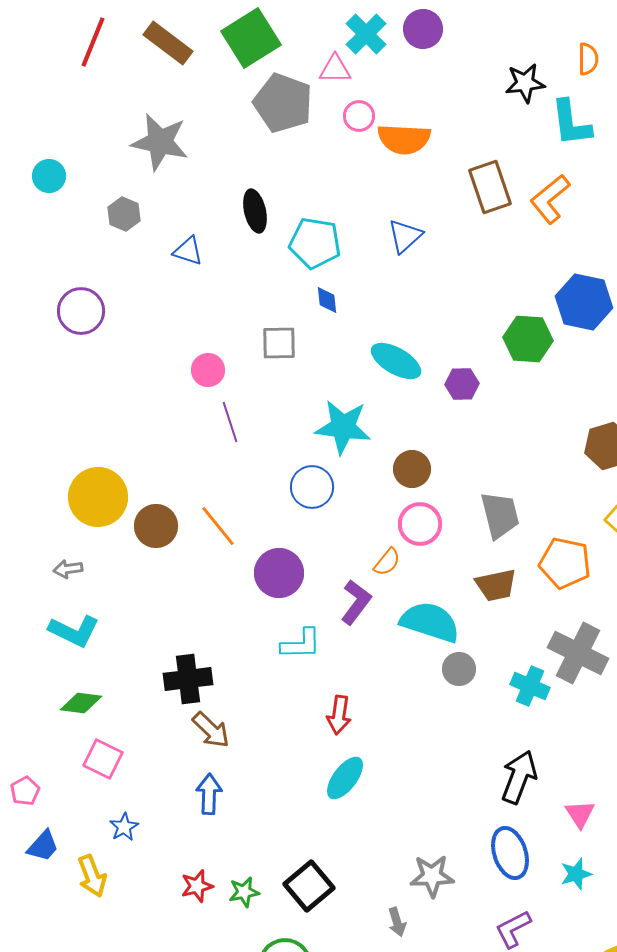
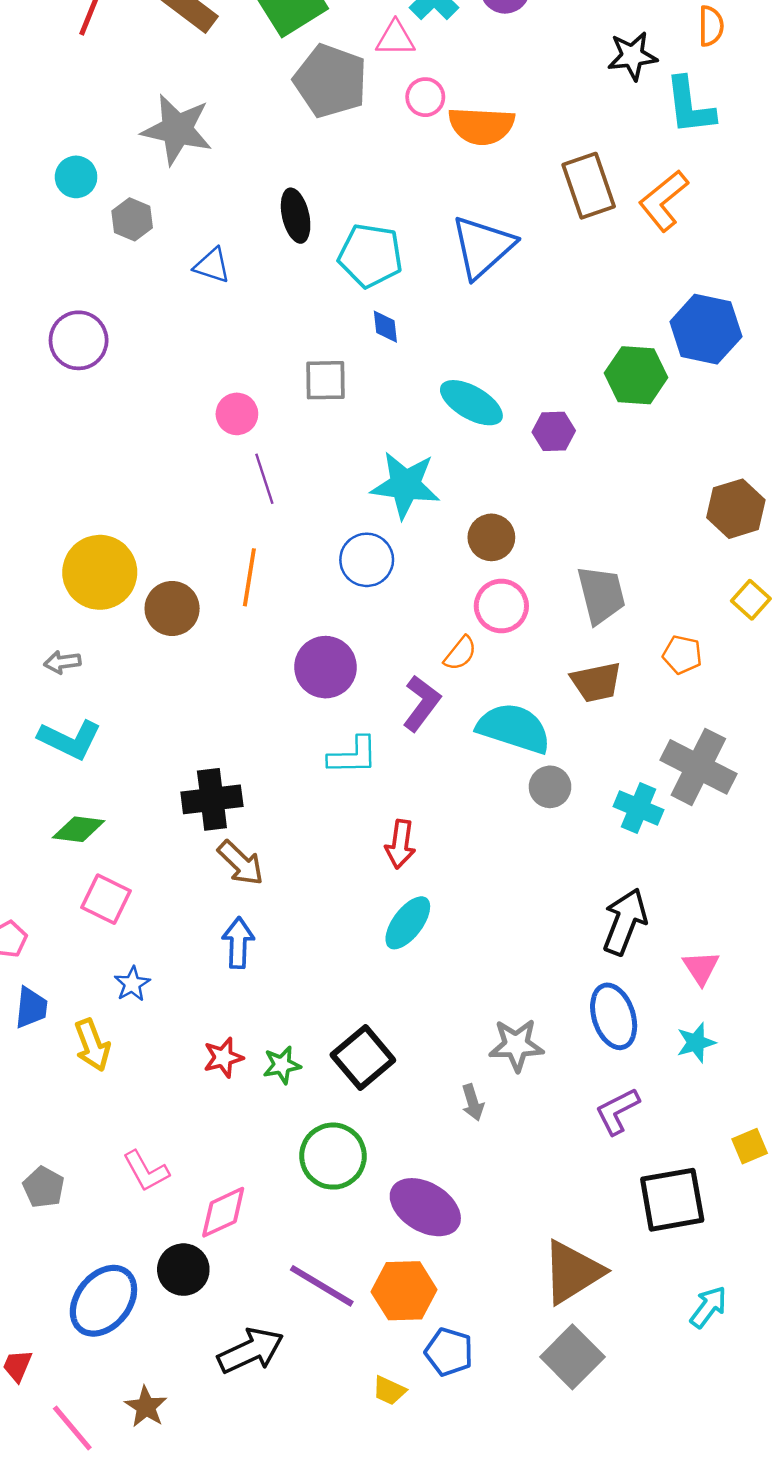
cyan circle: (49, 176) -> (76, 177), moved
blue triangle: (405, 236) -> (483, 247), size x1.5
orange line: (218, 526) -> (249, 577), moved, turned 48
orange pentagon: (565, 563) -> (682, 655), size x0.6
blue trapezoid: (43, 846) -> (31, 1008), turned -36

